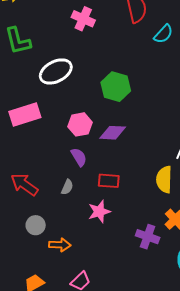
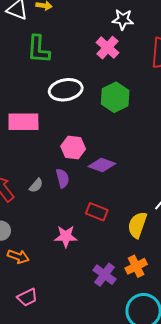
green hexagon: (116, 87) -> (115, 97), moved
red rectangle: (109, 181) -> (97, 212), moved
gray semicircle: (67, 187) -> (36, 185), moved

